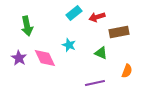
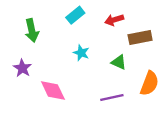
cyan rectangle: (74, 13) -> (75, 15), moved
pink diamond: (45, 58) -> (53, 90), moved
orange semicircle: (127, 71) -> (149, 83), size x1.5

